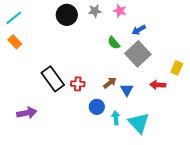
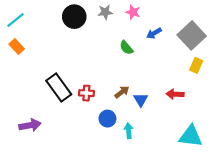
gray square: (138, 54) -> (192, 35), moved
yellow rectangle: (177, 68) -> (196, 65), moved
cyan triangle: (139, 123) -> (191, 136), moved, turned -40

